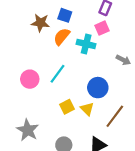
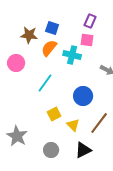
pink square: (102, 28) -> (87, 40), turned 32
pink circle: (30, 79) -> (16, 63), moved
yellow triangle: (87, 109) -> (73, 125), moved

